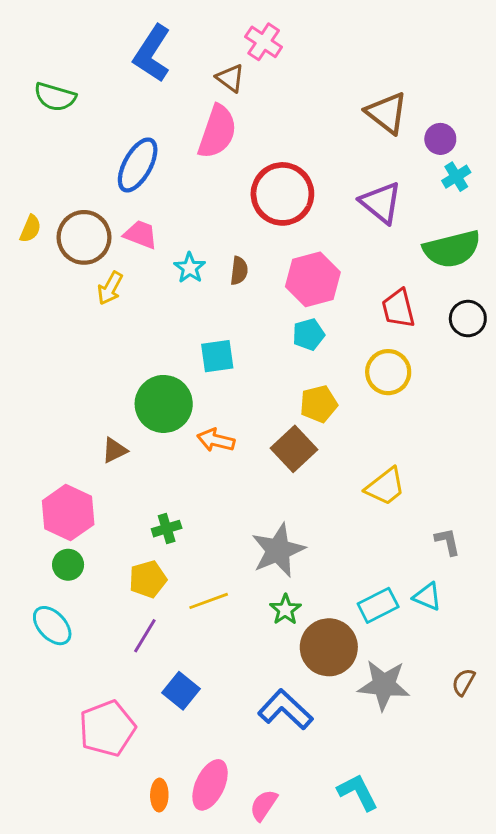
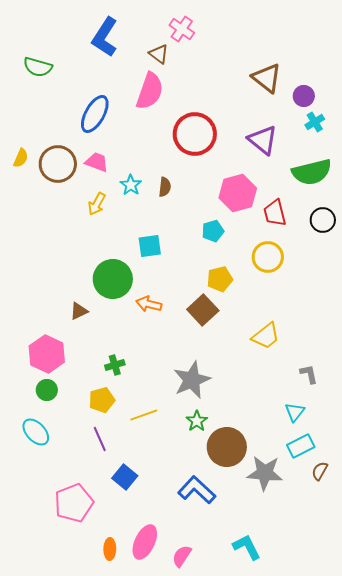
pink hexagon: (313, 279) -> (238, 193), moved
yellow arrow: (110, 288) -> (97, 204), moved
cyan triangle: (427, 597) -> (295, 412), turned 45
cyan rectangle: (378, 605) -> (301, 446), moved
purple line: (145, 636) -> (100, 439), turned -55

